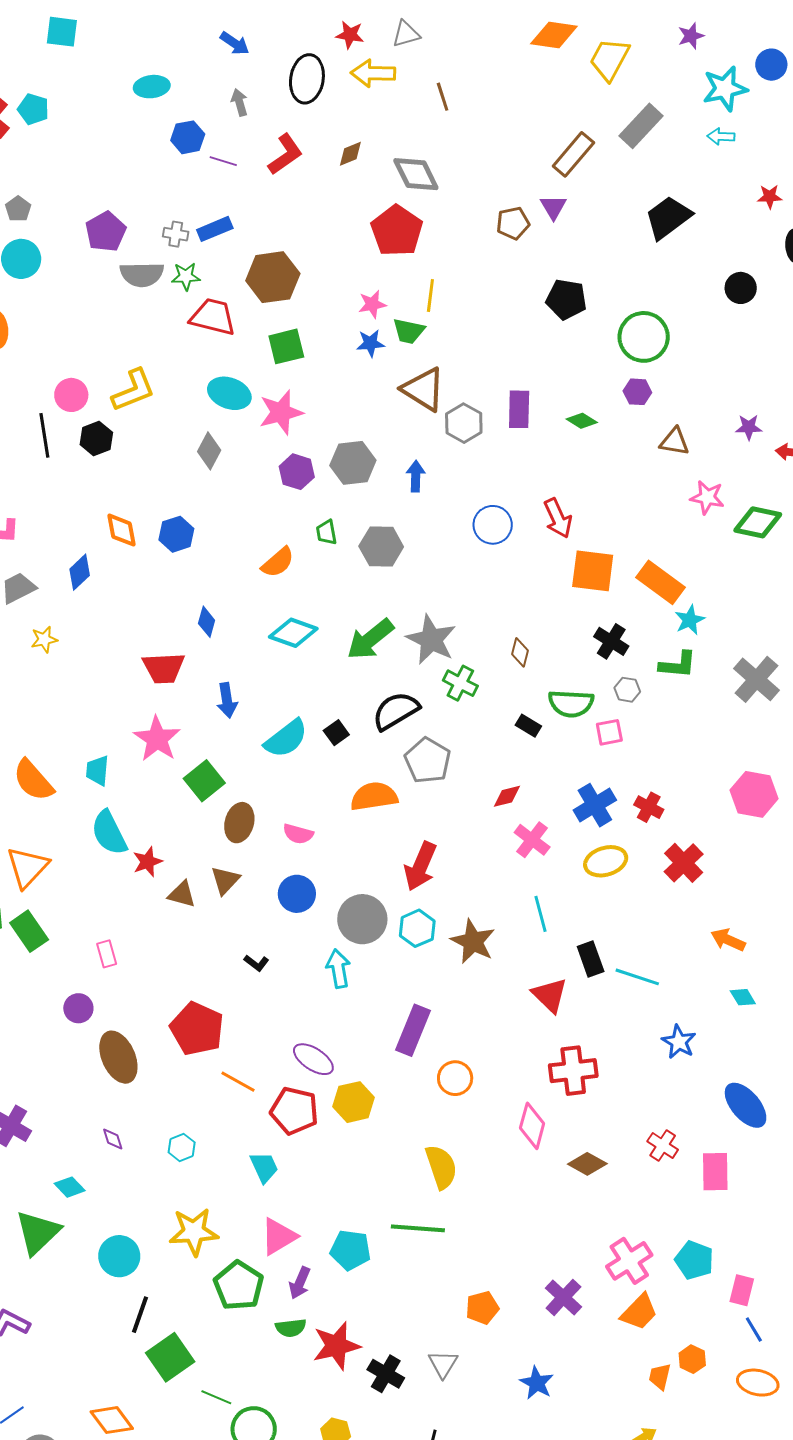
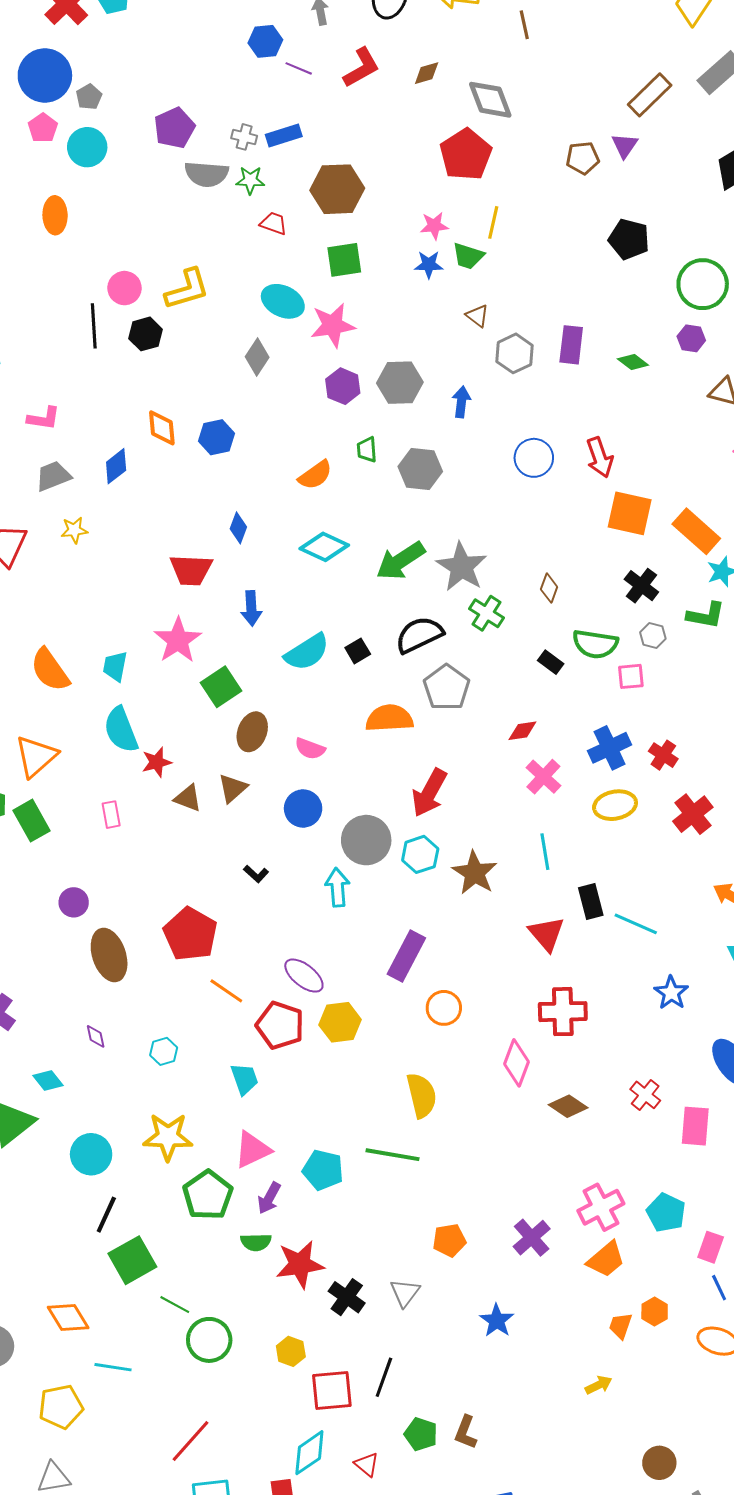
red trapezoid: (213, 317) -> (274, 223), size x0.6
brown triangle: (423, 389) -> (477, 316), size x0.5
pink rectangle: (107, 954) -> (111, 815), moved

